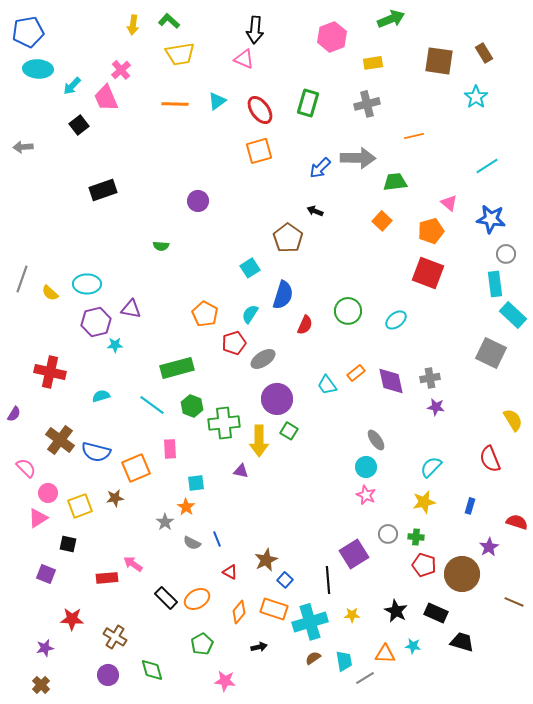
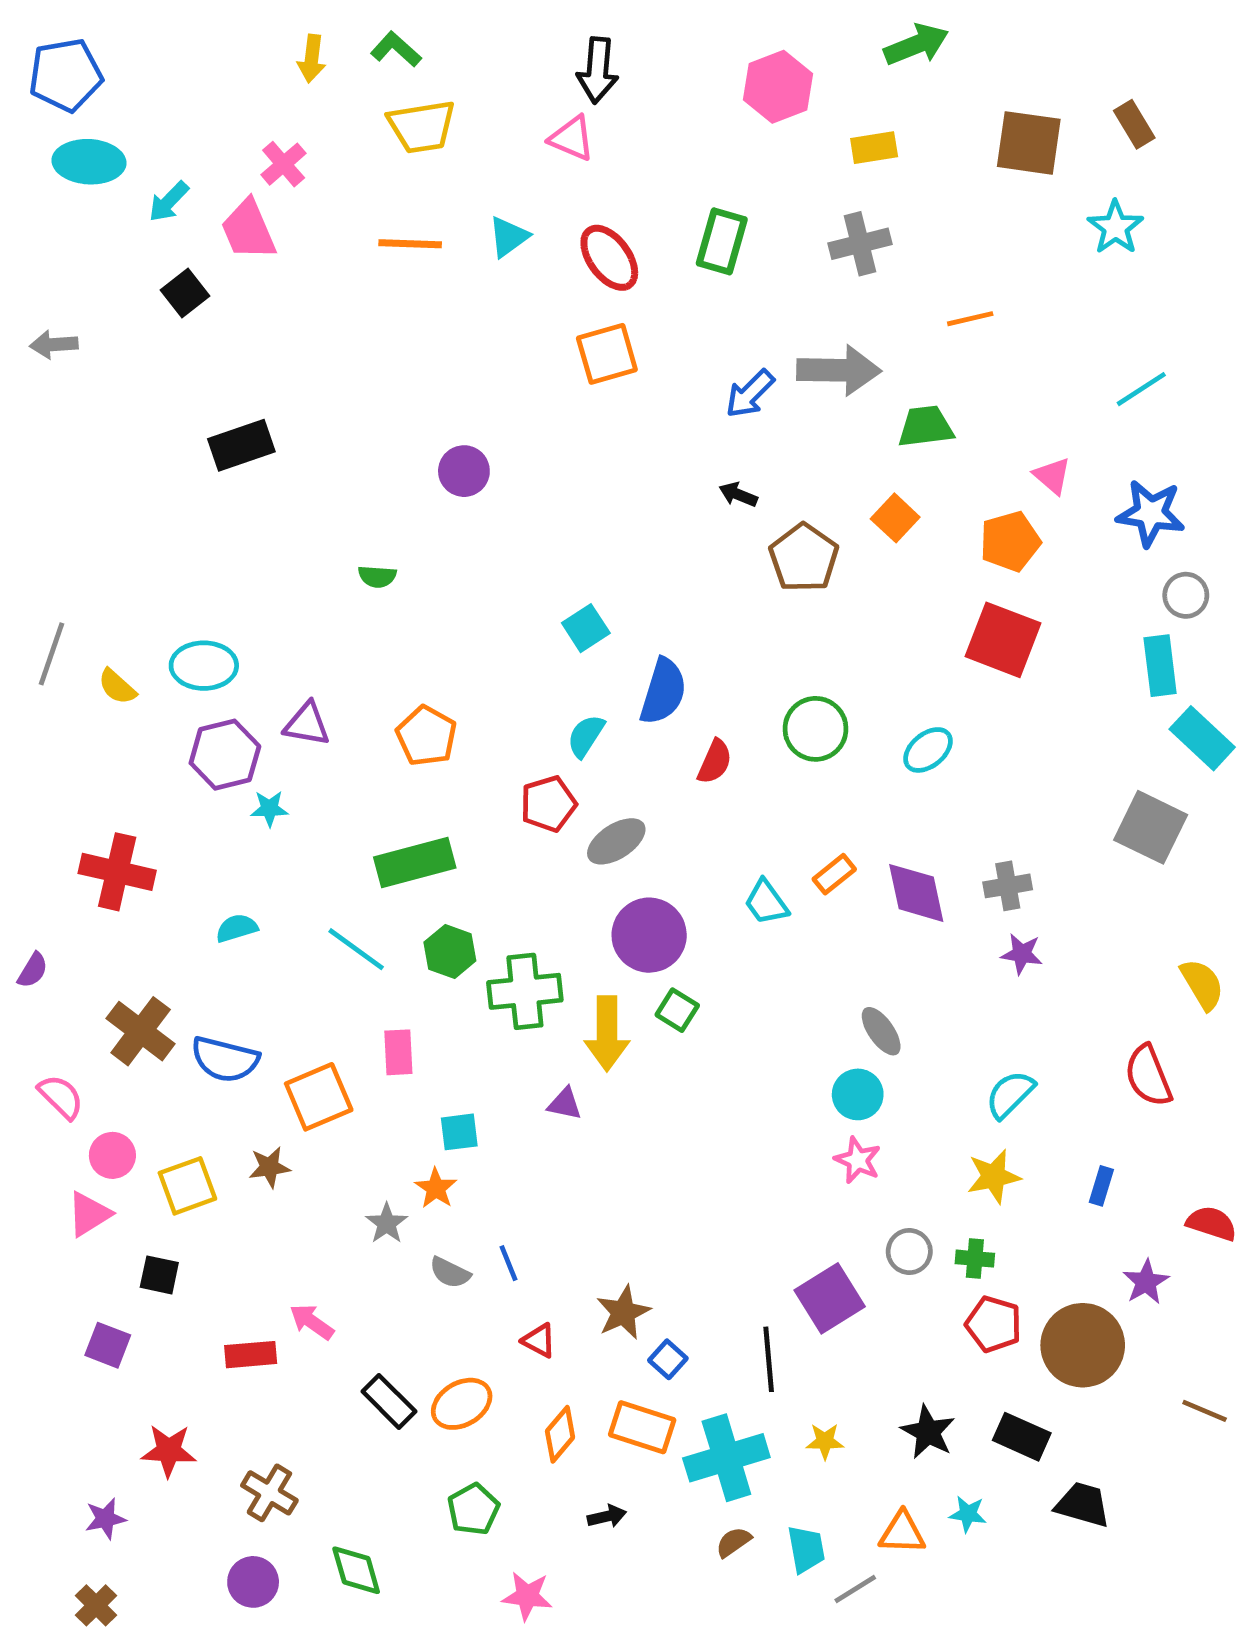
brown pentagon: (288, 238) -> (804, 558), moved
orange pentagon: (205, 314) -> (426, 736), moved

